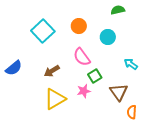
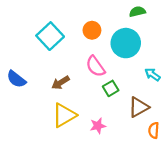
cyan circle: (108, 37) -> (126, 43), size x1.6
blue semicircle: (14, 68) -> (16, 79), turned 78
pink star: (84, 91) -> (98, 126), moved
brown triangle: (119, 92) -> (139, 107), turned 36

